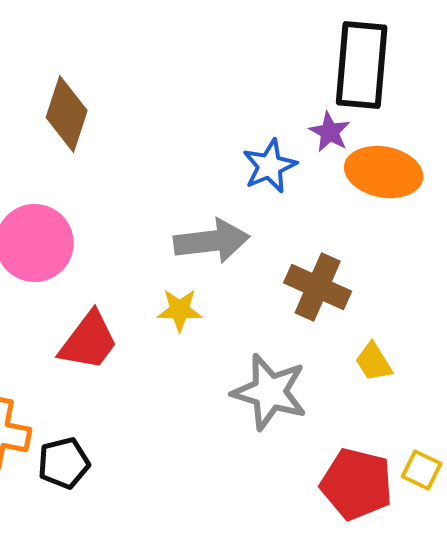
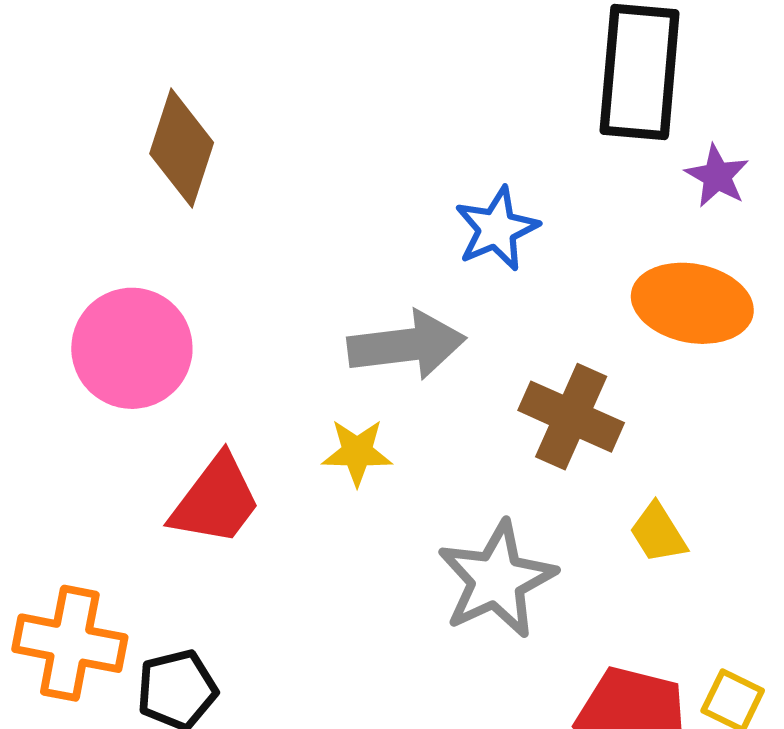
purple star: (330, 132) -> (717, 176), moved
orange ellipse: (384, 172) -> (692, 303), moved
gray star: (270, 392) -> (497, 580), turned 30

